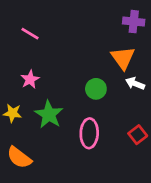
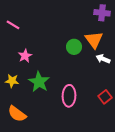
pink line: (30, 34) -> (13, 25), moved
green circle: (96, 89) -> (74, 47), moved

